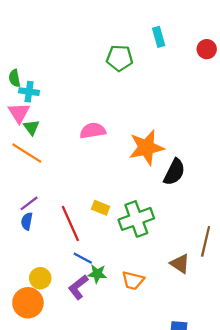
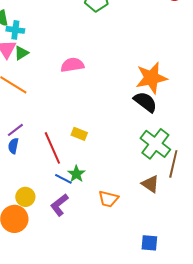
green triangle: (31, 127) -> (21, 53), moved, turned 35
orange star: (146, 147) -> (151, 78), moved
black semicircle: (174, 172) -> (145, 102), turned -80
green cross: (136, 219) -> (155, 144), moved, turned -32
green star: (97, 274) -> (76, 174), moved, turned 30

